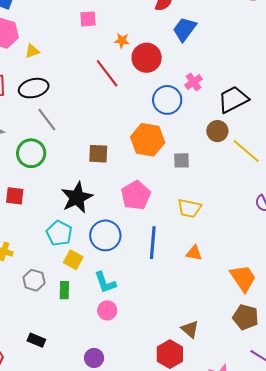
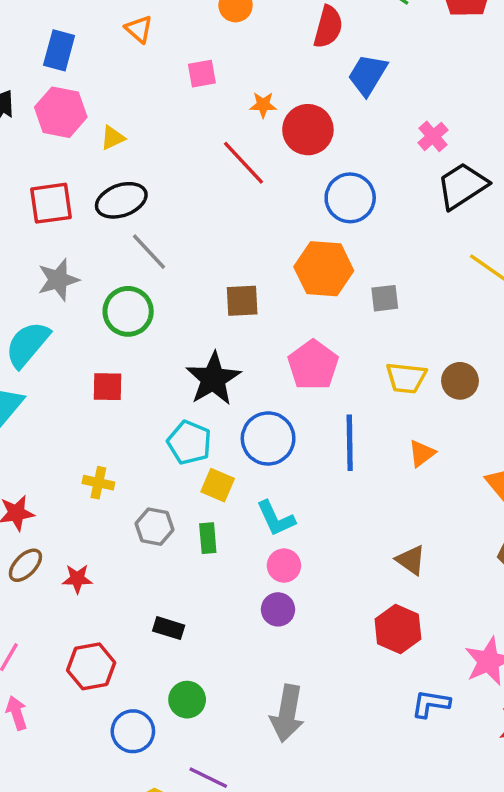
pink cross: (194, 82) -> (433, 136), moved
brown circle: (217, 131) -> (460, 381), moved
orange triangle: (194, 253) -> (422, 453), turned -42
brown triangle: (190, 329) -> (411, 560), moved
purple circle: (94, 358) -> (278, 609), moved

